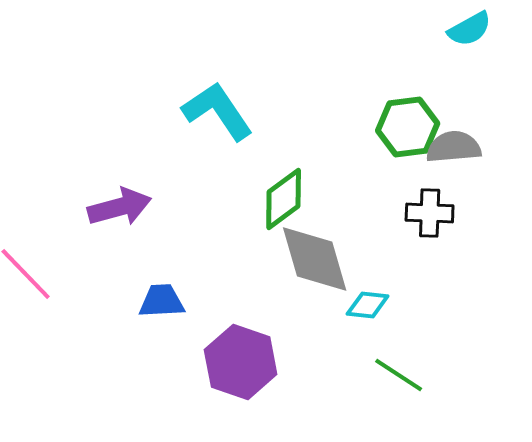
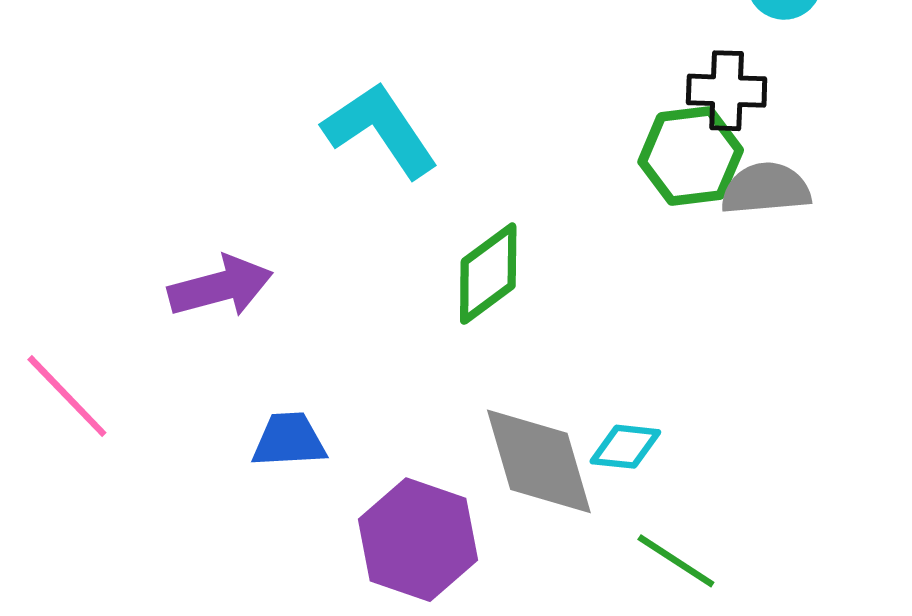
black cross: (430, 213) -> (727, 91), moved
gray diamond: (315, 259) -> (539, 461), moved

